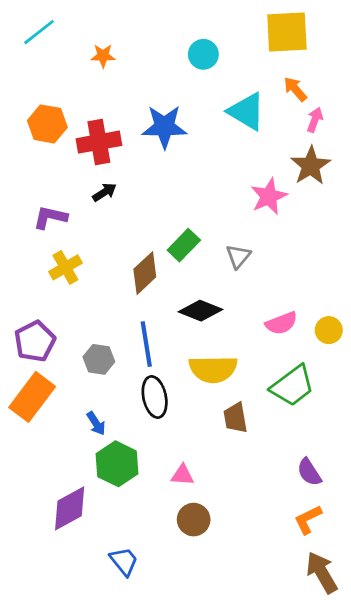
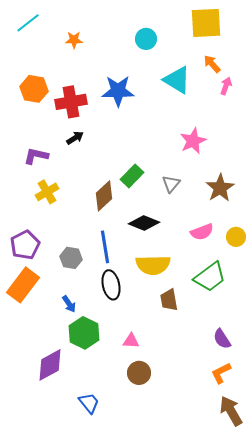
brown star: (311, 166) -> (220, 188), moved

